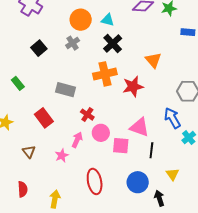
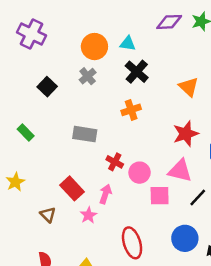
orange cross: (105, 74) -> (131, 110), size x0.7
red star: (133, 86) -> (186, 134), moved
red rectangle: (44, 118) -> (72, 188), moved
pink circle: (101, 133) -> (140, 173), moved
black line: (151, 150) -> (198, 198), turned 42

